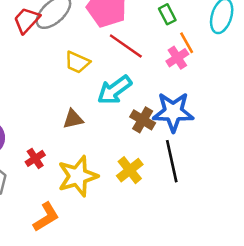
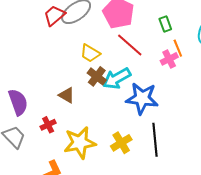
blue star: (173, 112) -> (142, 98), moved
brown triangle: (73, 119) -> (67, 95), moved, turned 36
brown cross: (143, 120) -> (97, 76), moved

